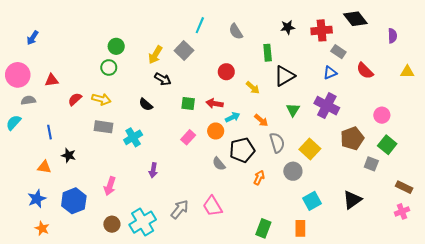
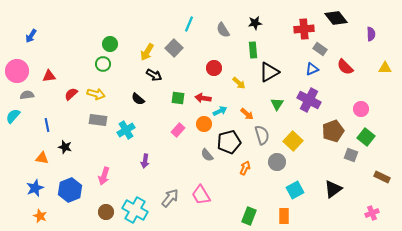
black star: (288, 27) -> (255, 23), moved
pink cross: (402, 211) -> (372, 213), moved
cyan cross: (143, 222) -> (135, 210), turned -30

